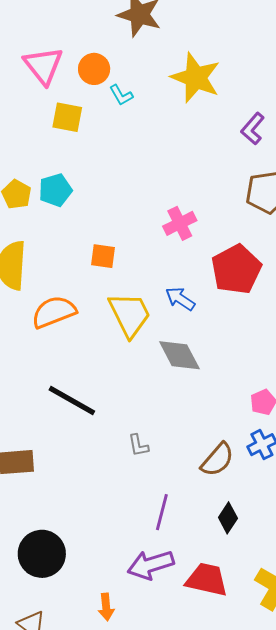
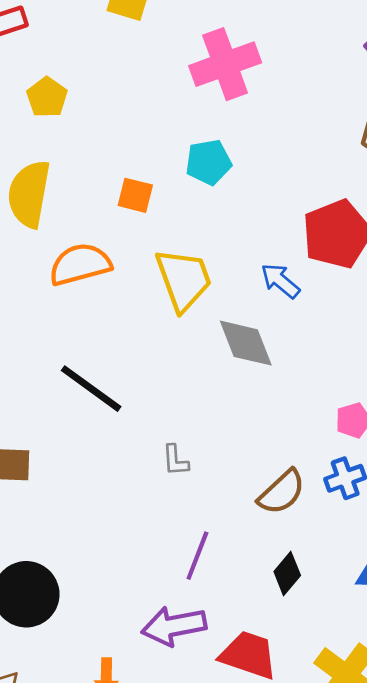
cyan pentagon: (55, 190) -> (208, 162), moved
pink cross: (180, 223) -> (225, 64), moved, size x1.5
orange square: (103, 256) -> (135, 195), moved
blue arrow: (180, 299) -> (280, 281), moved

